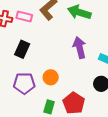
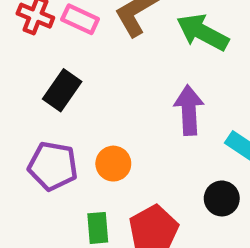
green rectangle: (49, 107) -> (98, 228), turned -32

